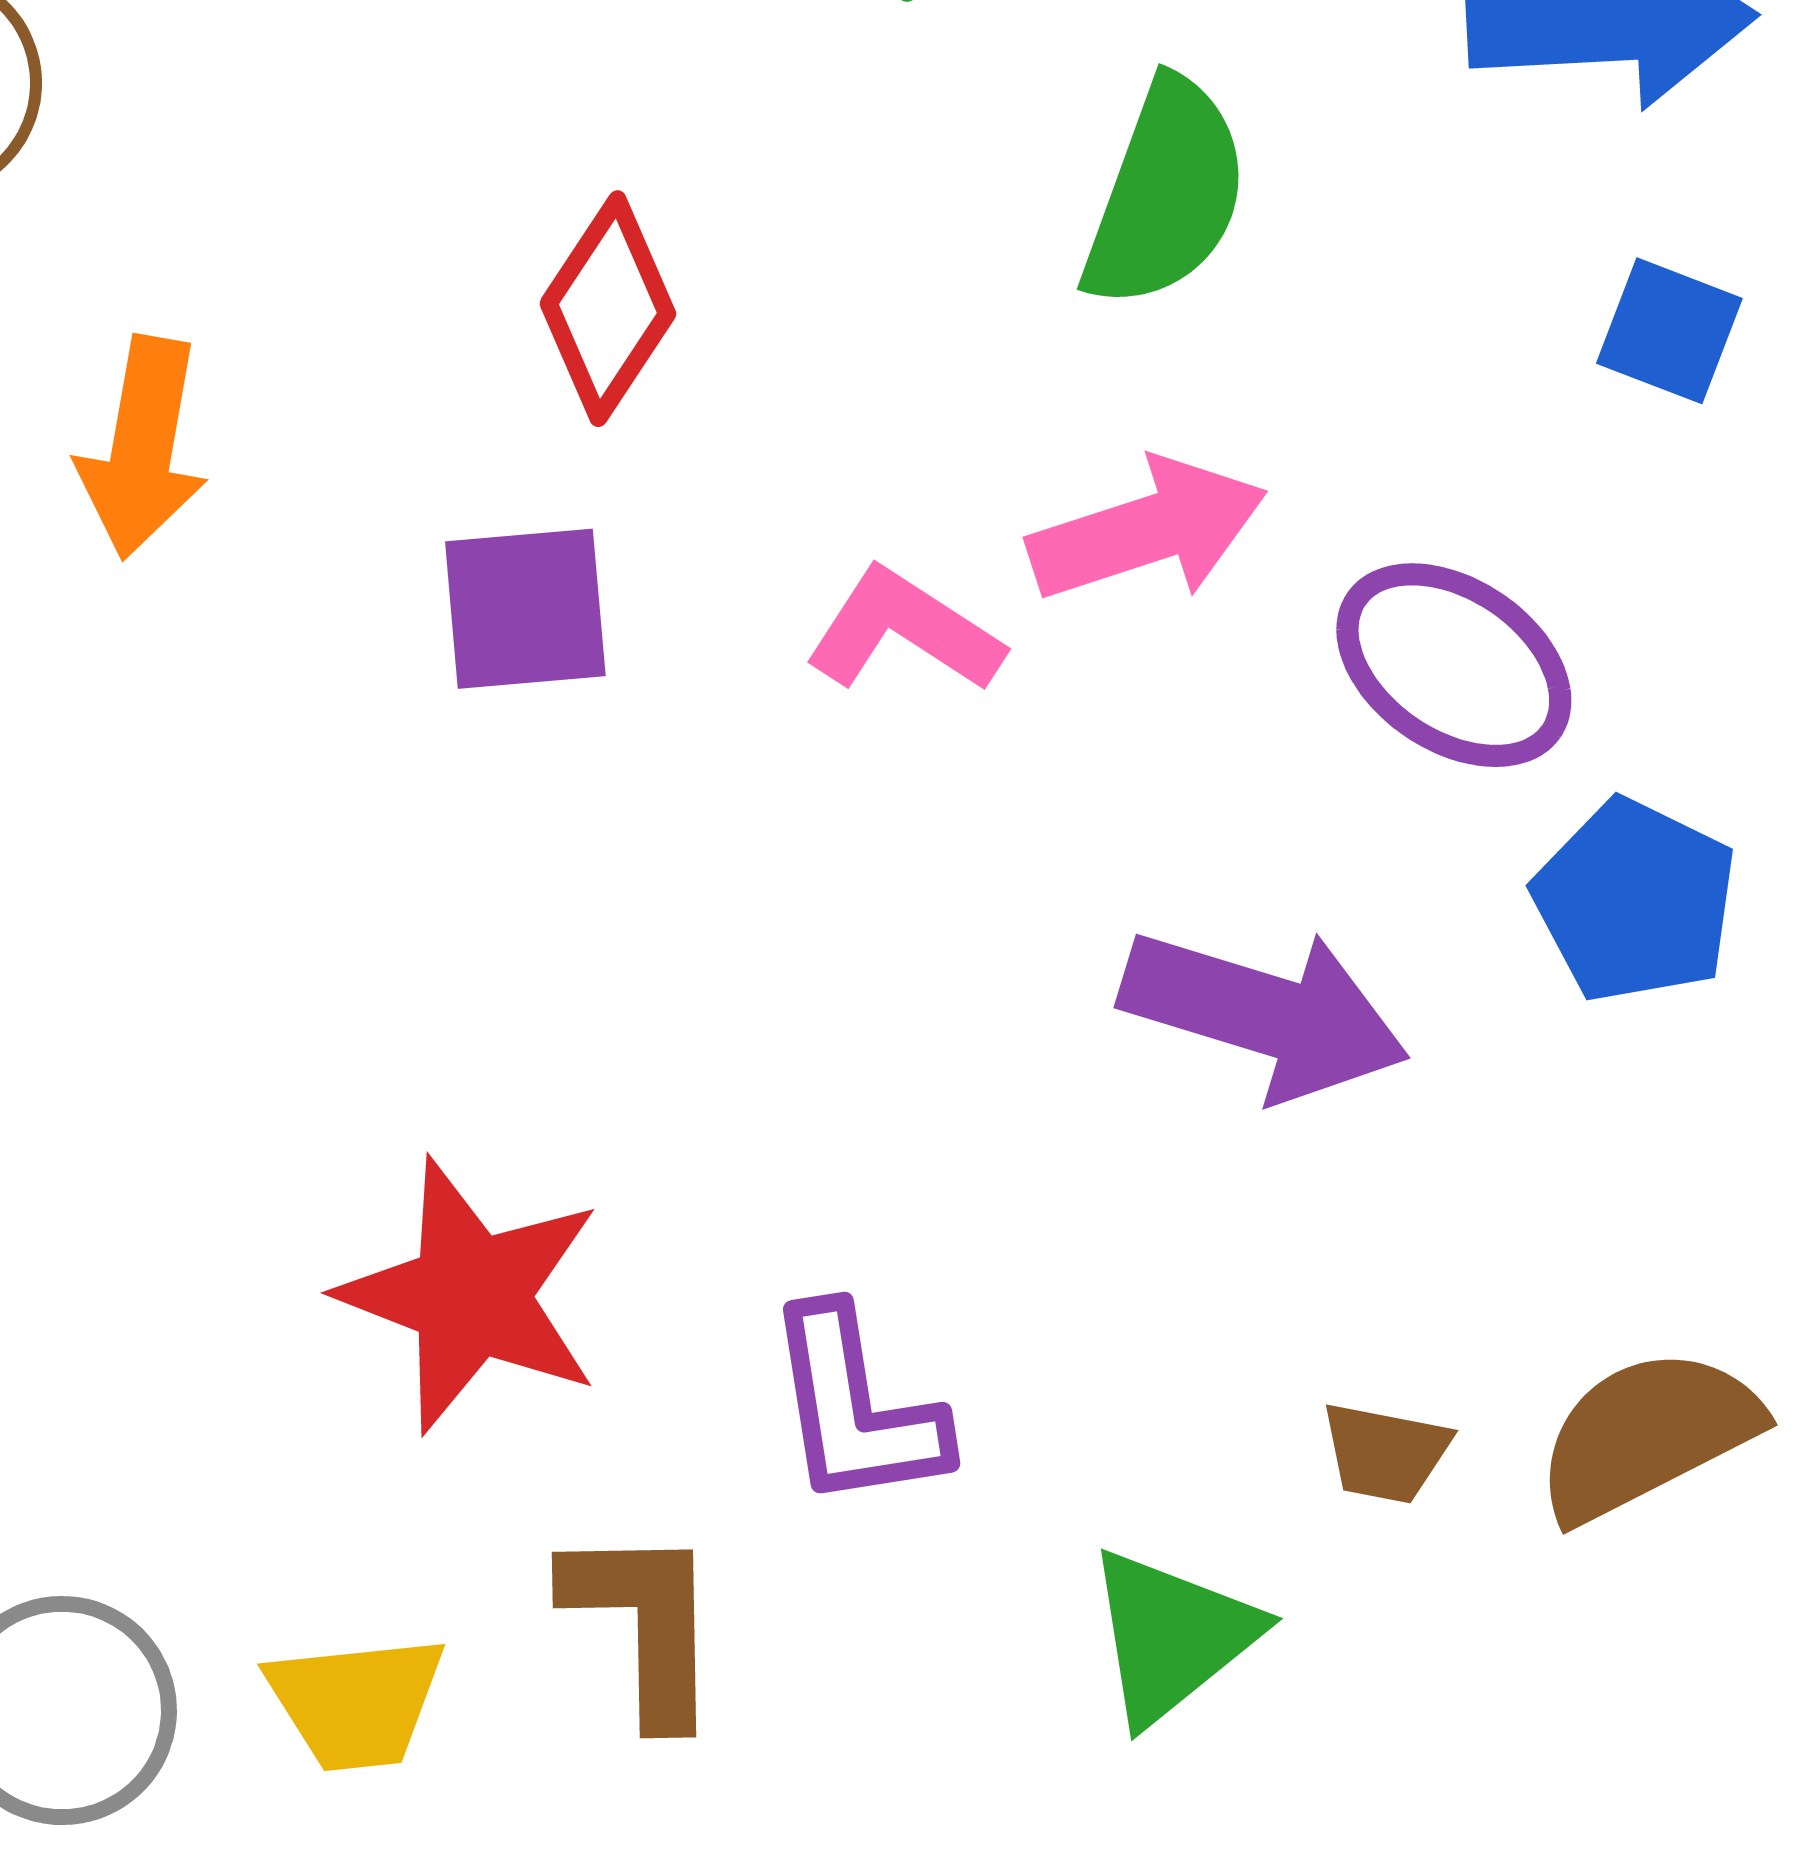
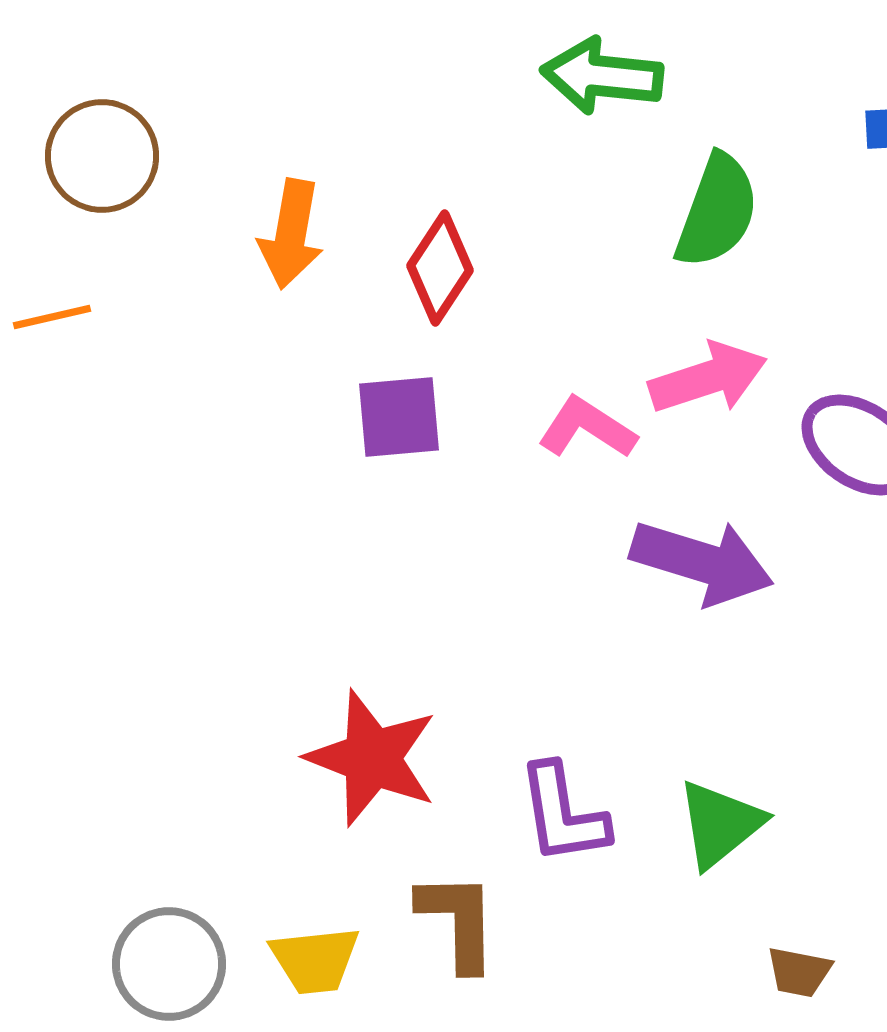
orange arrow: (143, 448) -> (291, 234), moved
purple arrow: (1265, 1014) -> (702, 562), moved
brown trapezoid: (1385, 1453) -> (799, 972), moved
green triangle: (1172, 1636) -> (720, 824), moved

